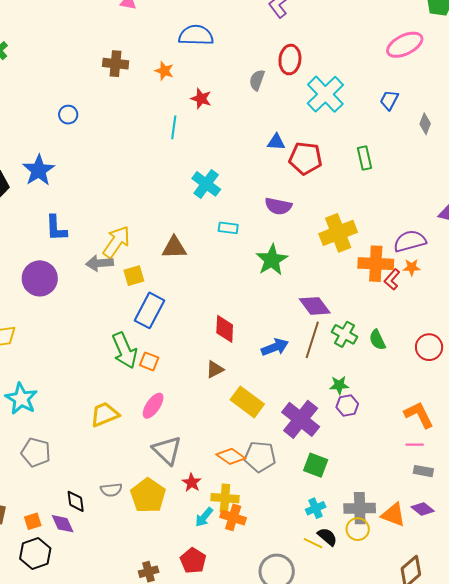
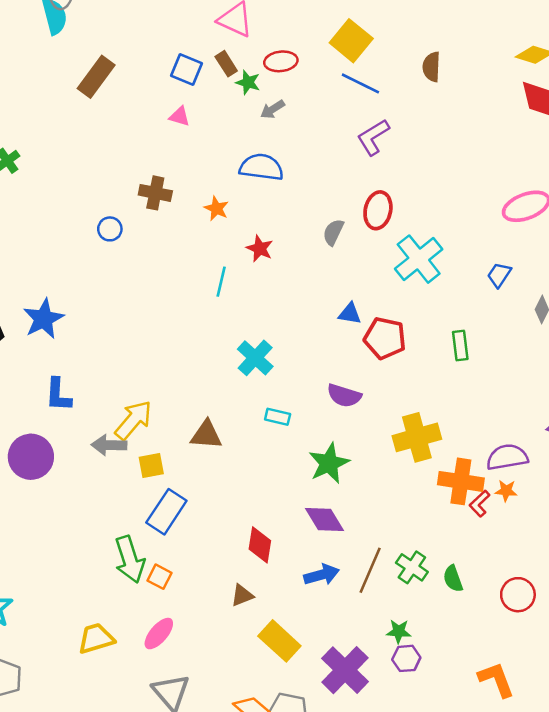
blue circle: (68, 115) -> (110, 229), moved
purple diamond: (315, 306) -> (325, 520), moved

